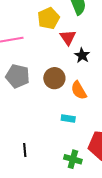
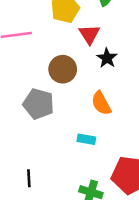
gray pentagon: (18, 76) -> (39, 104), moved
brown circle: (54, 78) -> (63, 69), moved

